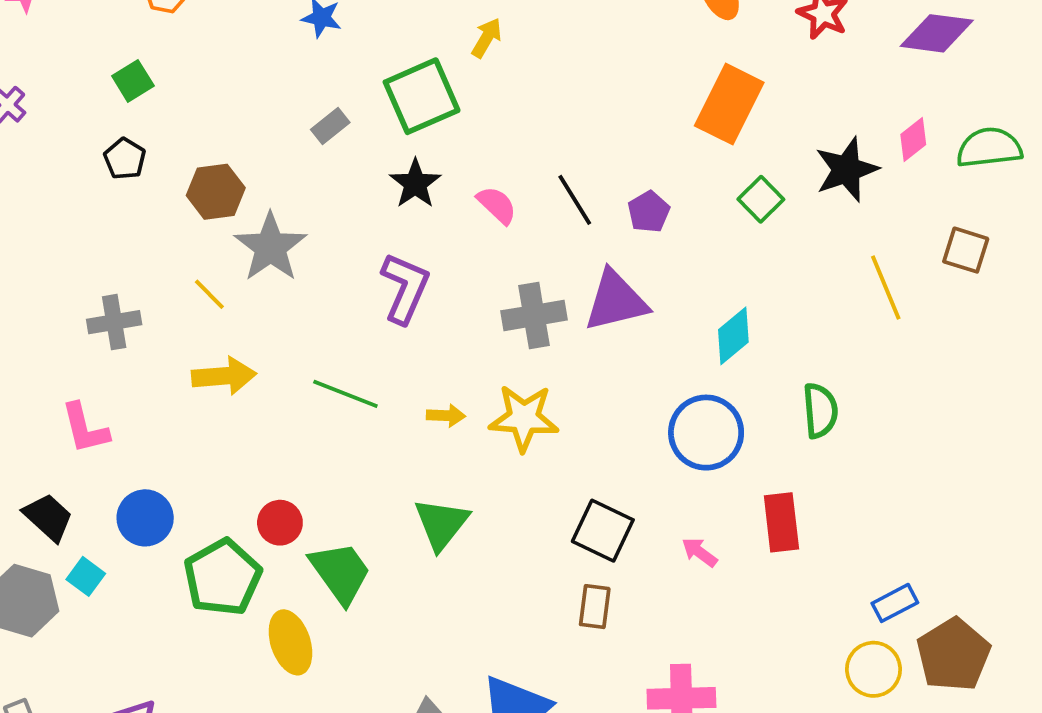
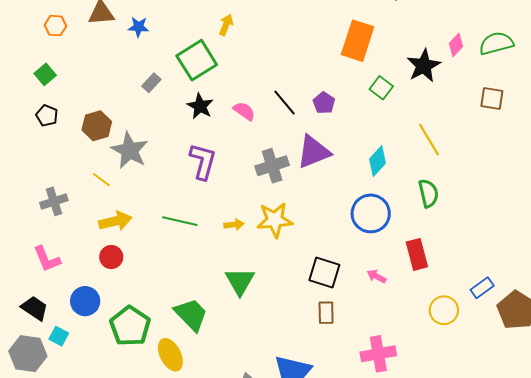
yellow line: (886, 288) -> (429, 140), moved
red circle: (280, 523) -> (111, 257), moved
yellow circle: (873, 669) -> (444, 310), moved

